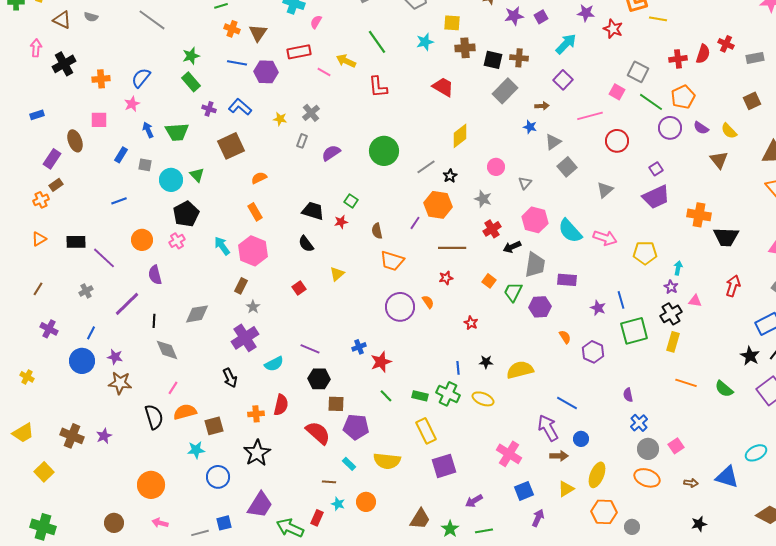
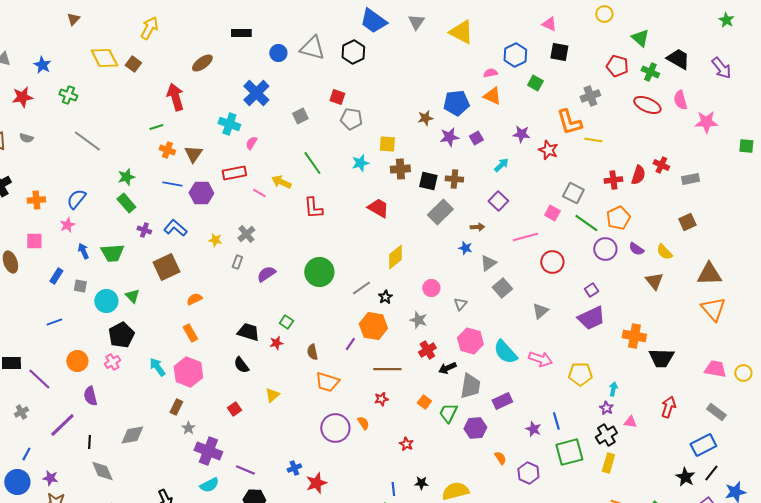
cyan arrow: (566, 44) -> (501, 165), size x0.7
purple rectangle: (567, 280) -> (502, 401), turned -30
purple cross: (245, 338) -> (208, 451), moved, turned -36

